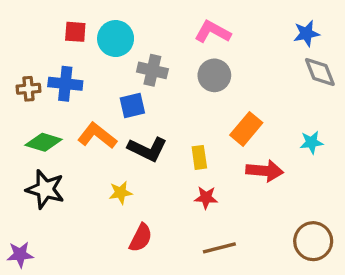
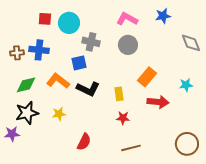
blue star: (306, 33) -> (163, 16), moved
green diamond: (44, 142) -> (26, 85), turned -30
black star: (45, 189) -> (27, 113), turned -30
yellow star: (121, 193) -> (59, 114), moved
purple star: (20, 255) -> (12, 134), moved

